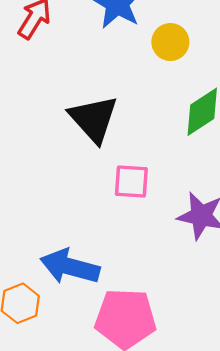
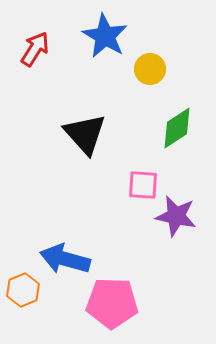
pink square: (131, 182) -> (143, 185), moved

